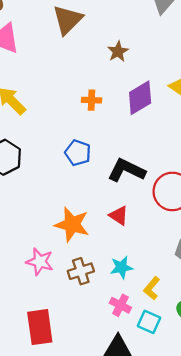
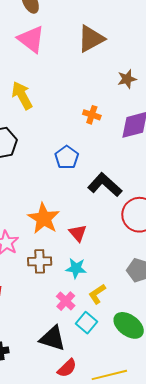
red triangle: (119, 216) -> (78, 233), moved

